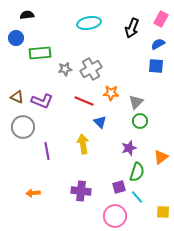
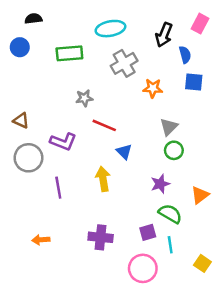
blue semicircle: (158, 44) -> (185, 55), moved, turned 104
green rectangle: (40, 53) -> (69, 53), moved
gray star: (65, 69) -> (84, 98), moved
gray cross: (91, 69) -> (124, 63), moved
orange star: (111, 93) -> (153, 88), moved
purple L-shape: (42, 101) -> (63, 142), moved
green semicircle: (137, 172) -> (170, 214), turned -78
cyan line: (137, 197) -> (170, 245), turned 32
yellow square: (163, 212) -> (202, 263), turned 32

